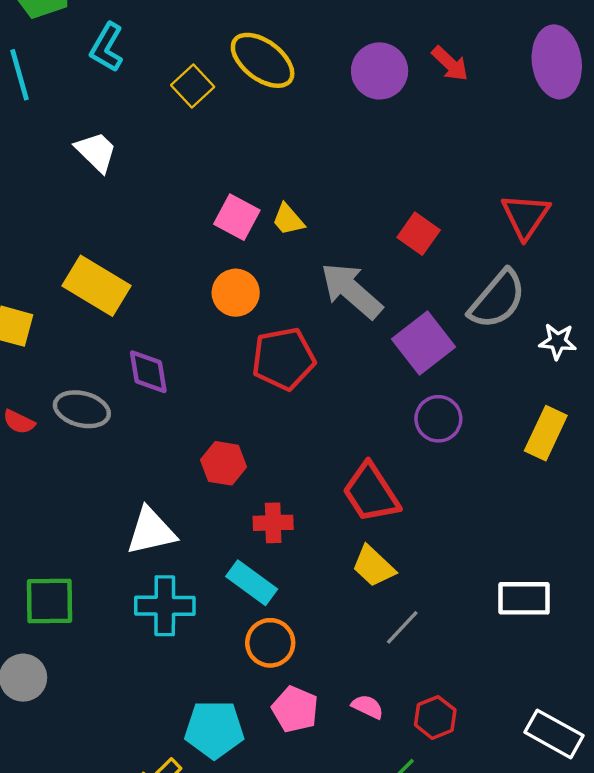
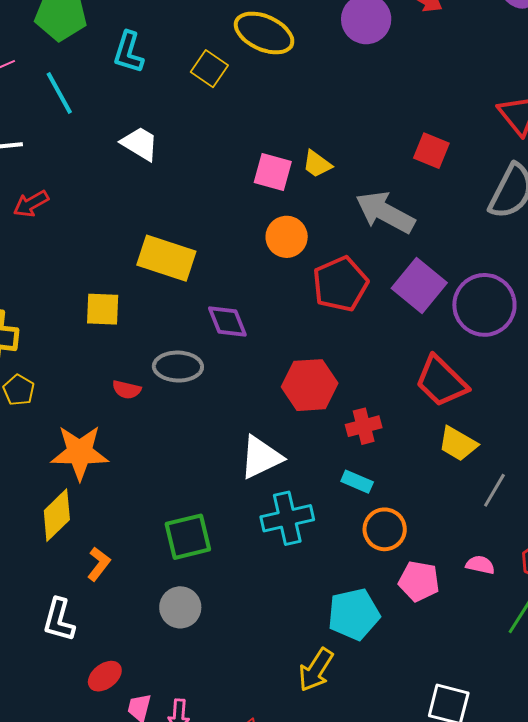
purple square: (423, 343) -> (419, 285), moved
purple circle: (438, 419) -> (484, 305), size x1.5
red hexagon: (224, 463) -> (310, 385), size x1.4
cyan rectangle: (252, 583) -> (357, 482), size x0.7

